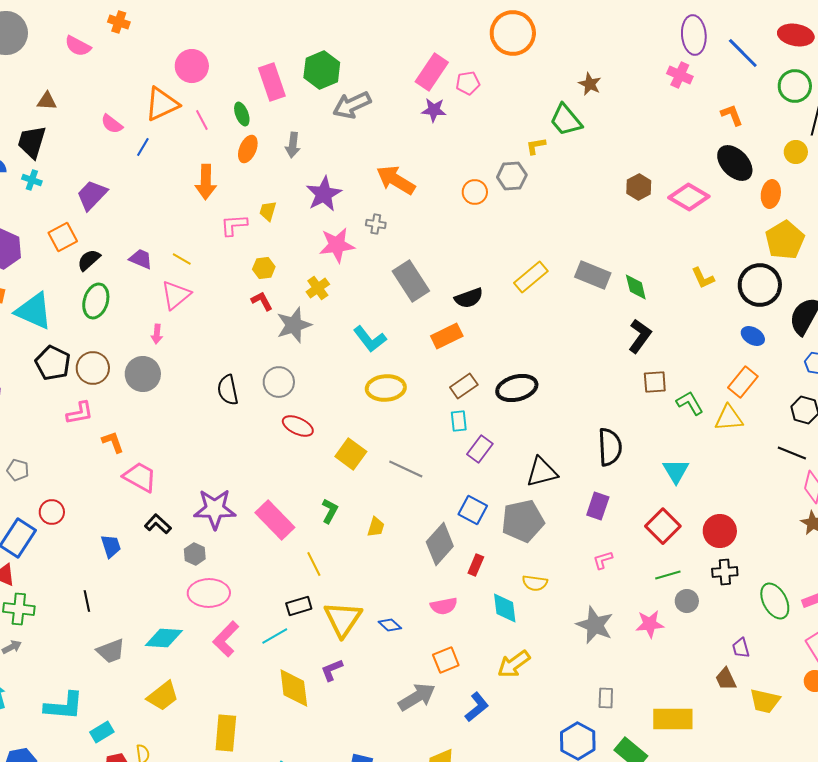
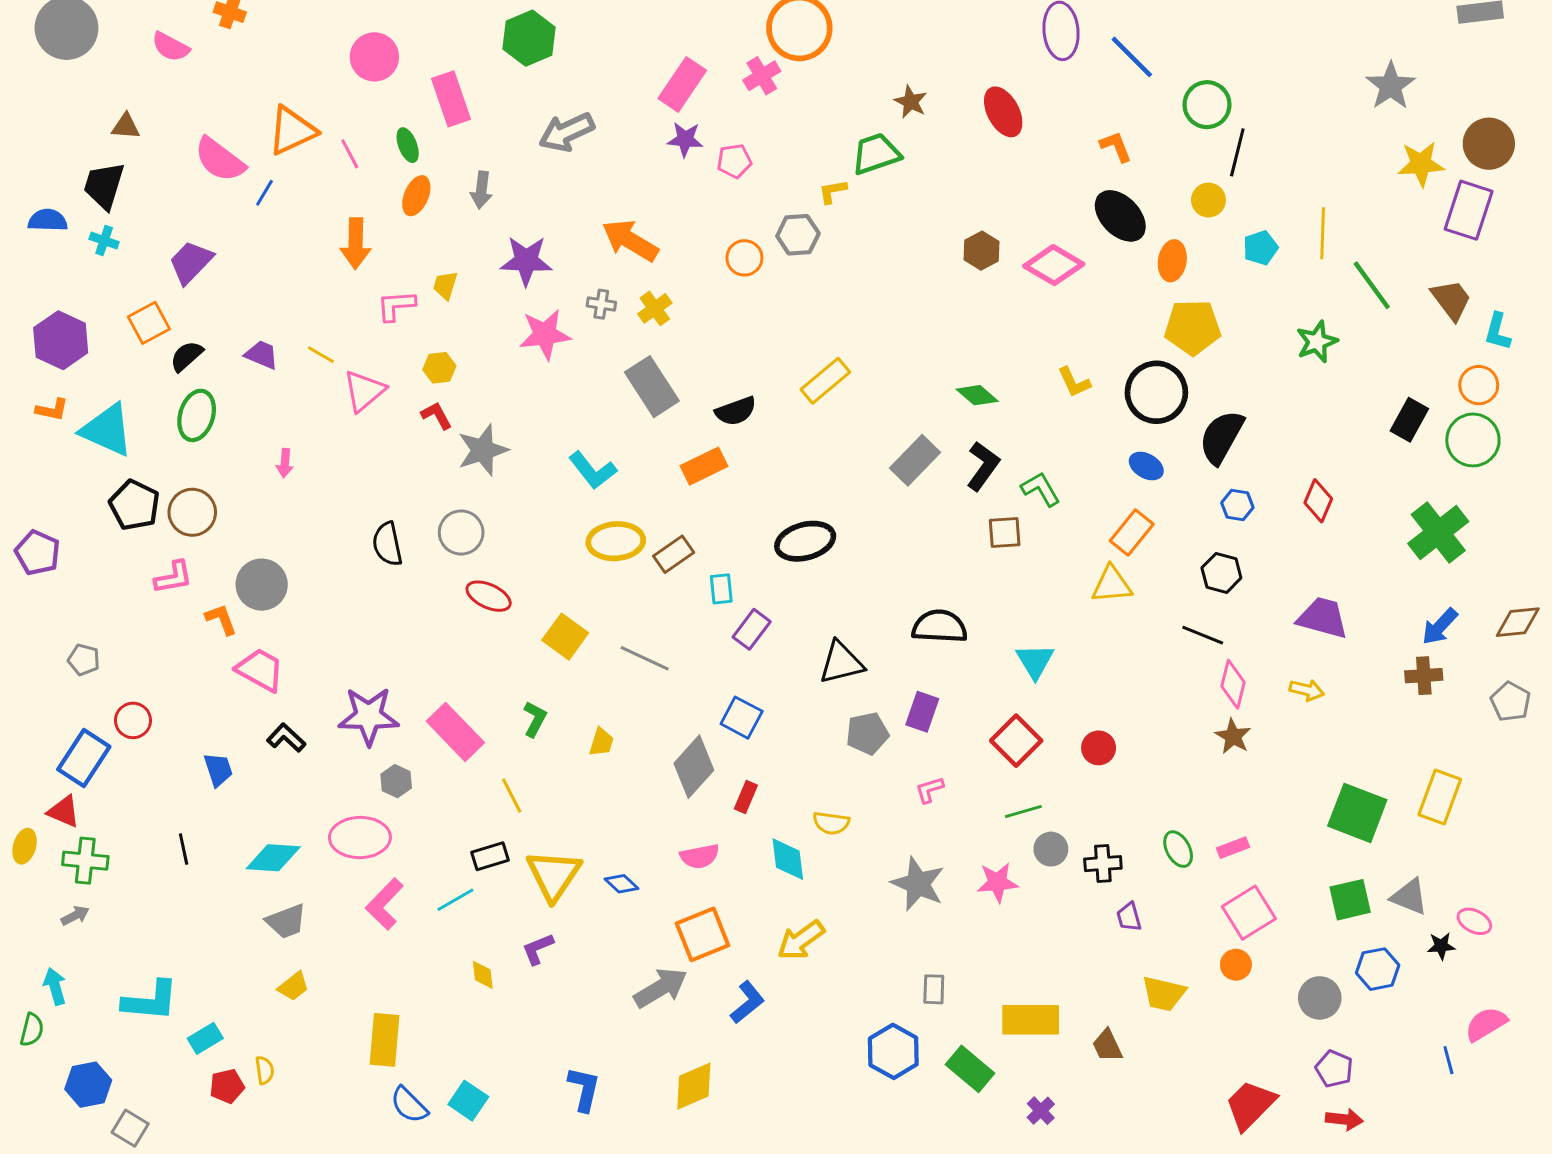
red ellipse: (796, 35) -> (1003, 112), moved, turned 52
pink circle: (192, 66) -> (374, 57), moved
green hexagon: (322, 70) -> (529, 38), moved
pink cross: (680, 75) -> (762, 76), moved, turned 35
pink pentagon: (468, 83) -> (734, 161), moved
green trapezoid: (566, 120) -> (876, 154), turned 111
pink semicircle: (112, 124) -> (220, 160), size x1.6
purple star: (324, 194) -> (526, 261), turned 30
yellow pentagon: (785, 240) -> (1193, 327), turned 30
gray rectangle: (593, 275) -> (915, 460), moved, turned -68
green diamond: (636, 287) -> (977, 395), turned -36
yellow cross: (318, 288) -> (655, 308), moved
pink triangle: (176, 295) -> (364, 391), moved
gray circle: (143, 374) -> (262, 585), moved
brown rectangle: (464, 386) -> (674, 554), moved
green L-shape: (690, 403) -> (1041, 489), moved
black semicircle: (610, 447) -> (940, 626), turned -84
gray pentagon: (523, 521) -> (867, 733), moved, size x0.7
red circle: (720, 531) -> (1099, 748), size x0.7
gray hexagon: (195, 554) -> (396, 781), moved
black cross: (725, 572) -> (1103, 864), moved
green ellipse: (775, 601) -> (1178, 849), size x0.7
cyan diamond: (164, 638) -> (273, 858), moved
gray trapezoid: (111, 651) -> (286, 921), moved
orange square: (446, 660) -> (703, 934), size x1.4
brown trapezoid: (726, 679) -> (1107, 1046), moved
yellow diamond: (294, 688) -> (483, 975), size x0.5
yellow trapezoid: (163, 696) -> (293, 986), size x0.7

